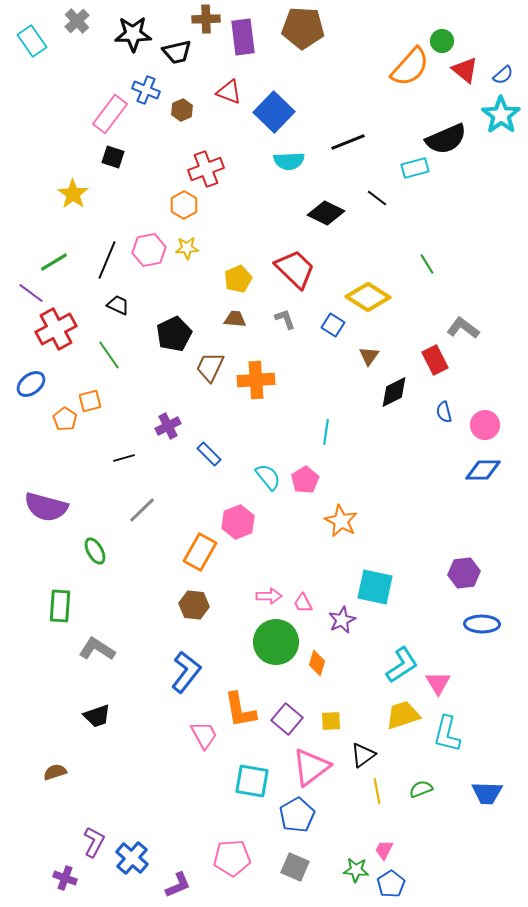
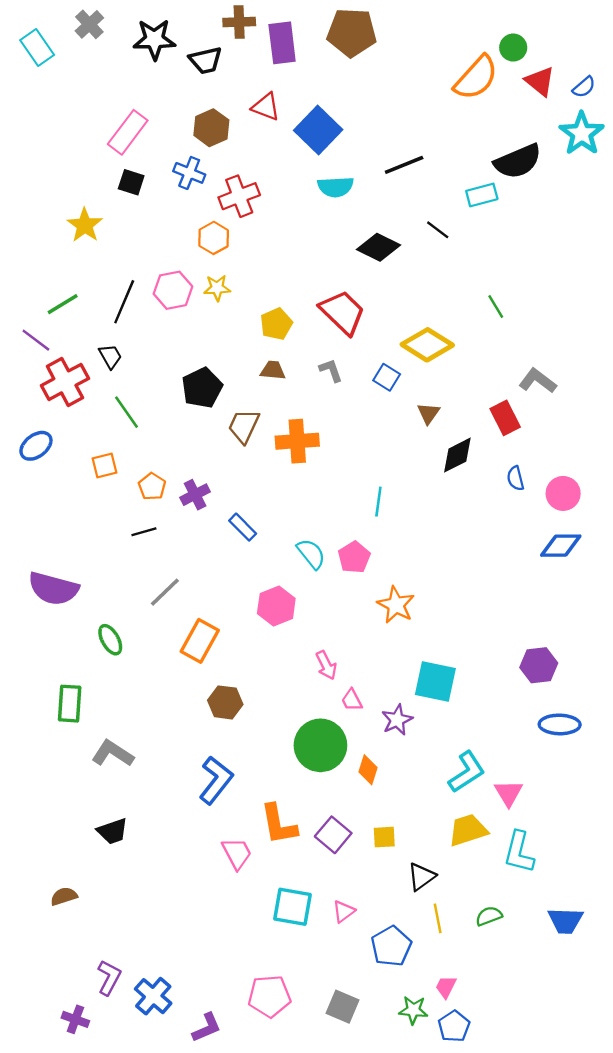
blue cross: (146, 90) -> (189, 173), moved
brown hexagon: (182, 110) -> (211, 128), size x1.4
black trapezoid: (118, 305) -> (110, 356), moved, turned 35
orange pentagon: (65, 419) -> (152, 486), moved
orange rectangle: (200, 552) -> (200, 641), moved
pink arrow: (269, 596) -> (326, 665), moved, turned 65
pink triangle: (311, 767) -> (344, 911), moved, size x0.5
blue pentagon: (297, 815) -> (391, 946), moved

